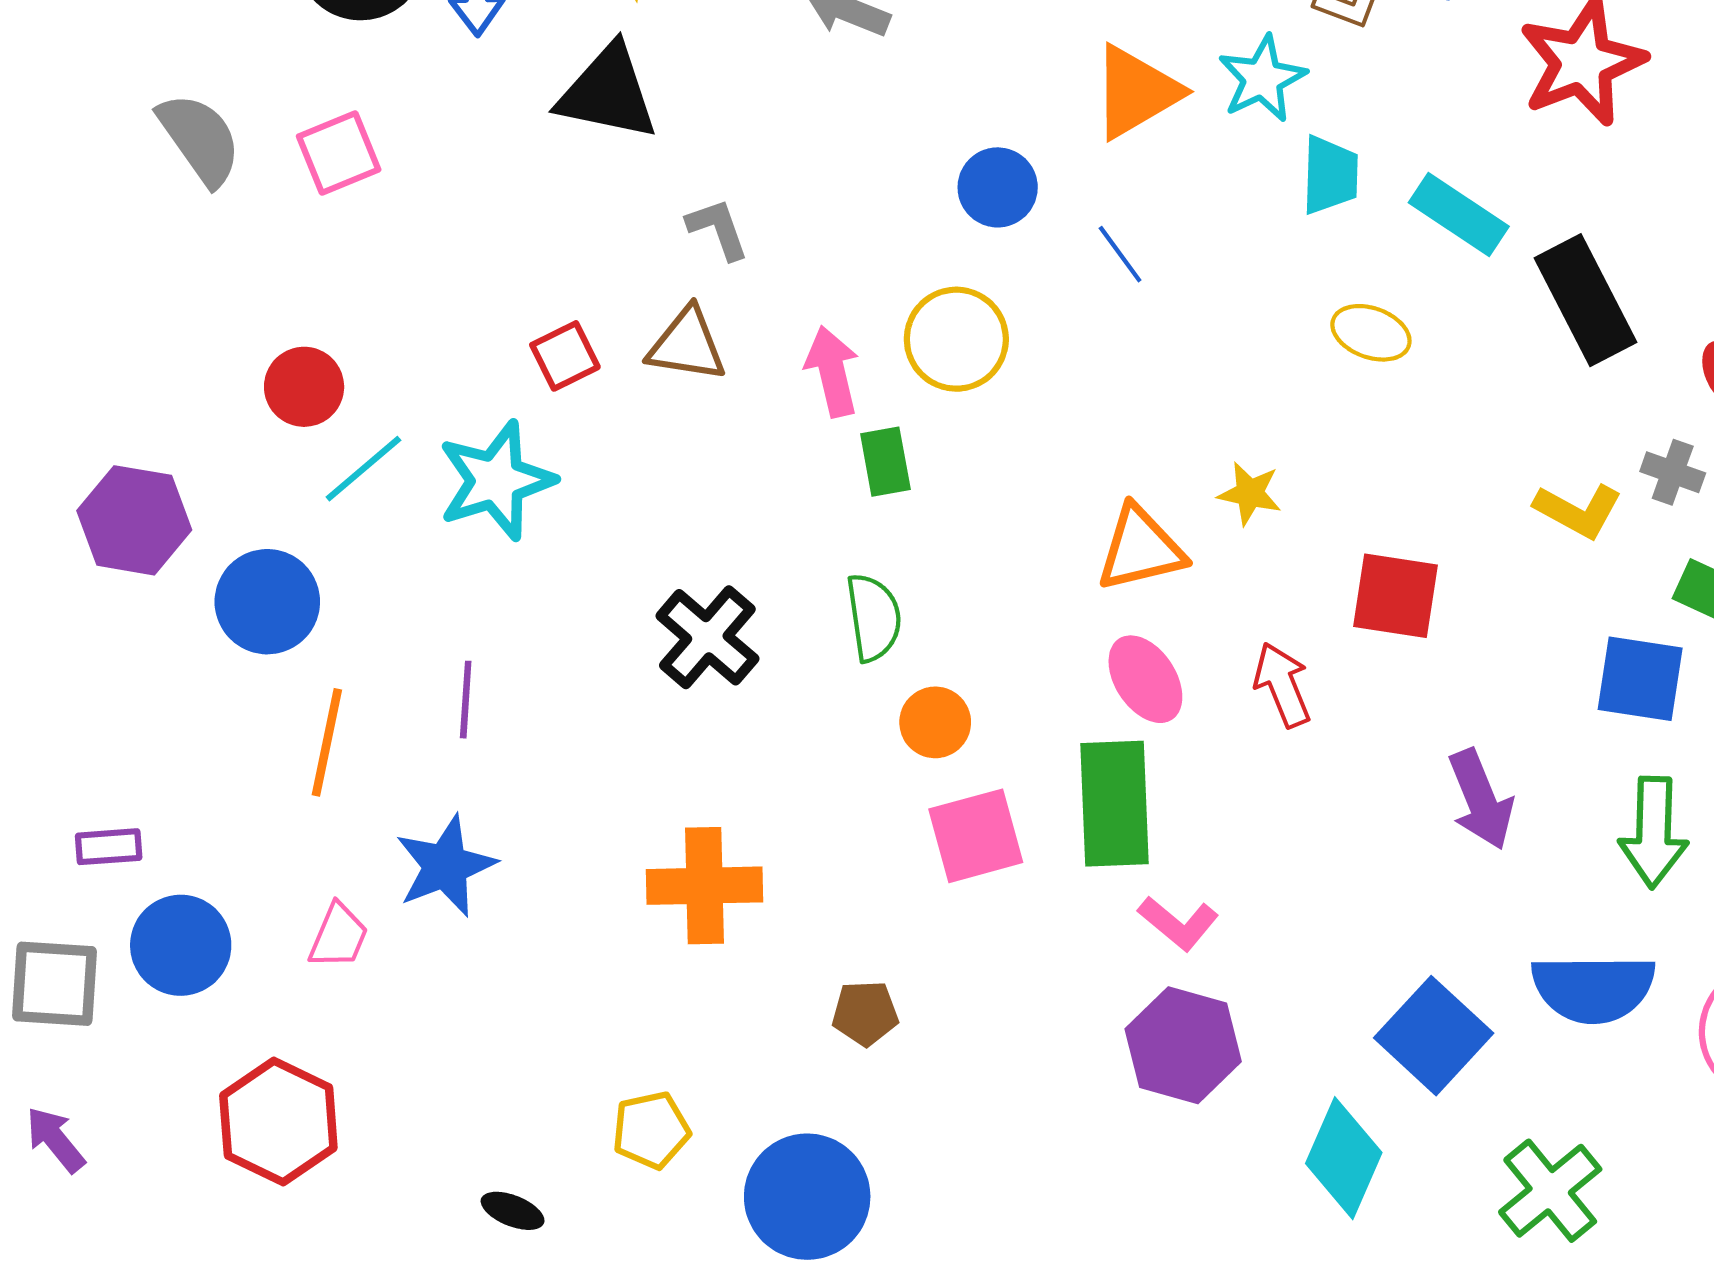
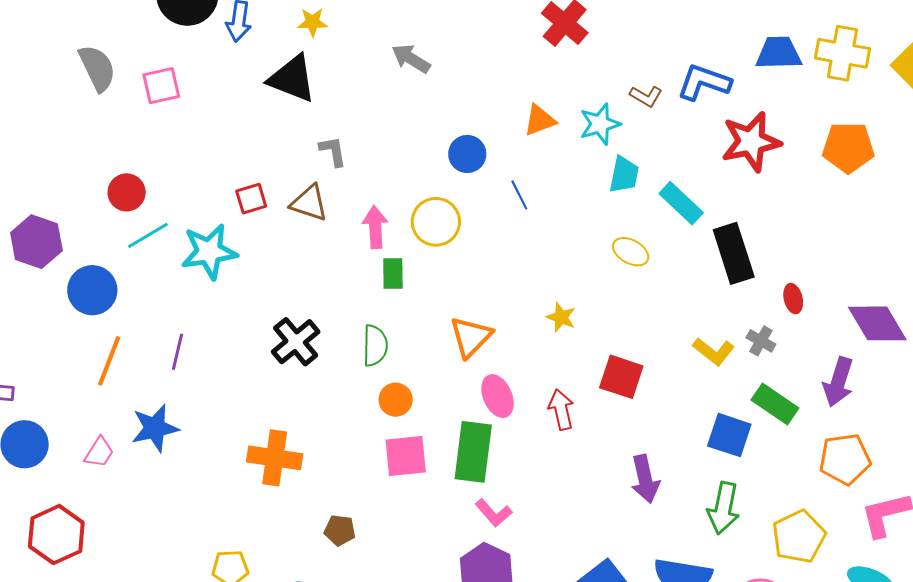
orange triangle: (1136, 92) -> (540, 120), size x0.7
orange triangle: (1141, 549) -> (471, 337), moved, turned -42

